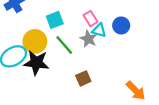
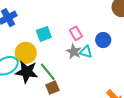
cyan triangle: (99, 30) -> (86, 52), moved
green line: (64, 45) -> (48, 72), moved
brown square: (83, 78) -> (52, 88), moved

